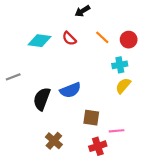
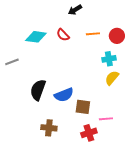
orange line: (102, 37) -> (93, 34), turned -48
gray line: (13, 77) -> (12, 62), moved
blue semicircle: (70, 90) -> (64, 95), moved
brown cross: (54, 141) -> (49, 128), turned -35

